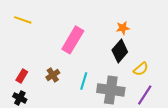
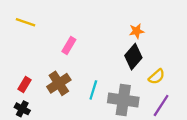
pink rectangle: (73, 40) -> (69, 46), moved, size x0.6
brown cross: (53, 75) -> (59, 83), size x1.5

